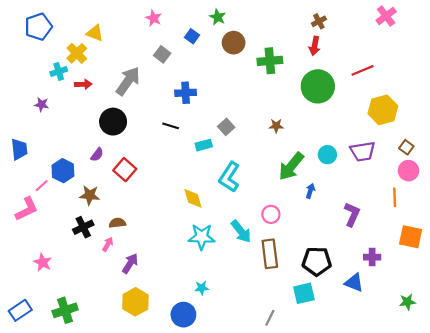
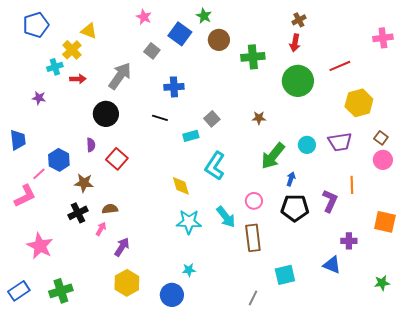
pink cross: (386, 16) -> (383, 38), moved, turned 30
blue square: (192, 36) -> (180, 34), size x1.6
purple semicircle: (97, 155) -> (91, 145), turned -40
orange line: (395, 197) -> (352, 185), moved
black pentagon: (317, 261) -> (295, 208), moved
pink star: (43, 262) -> (40, 246), size x1.5

